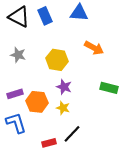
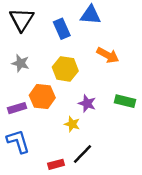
blue rectangle: (45, 16) -> (62, 29), moved
black triangle: (19, 17) -> (22, 20), turned 35
purple star: (64, 87) -> (87, 103), moved
orange hexagon: (37, 102) -> (42, 97), moved

